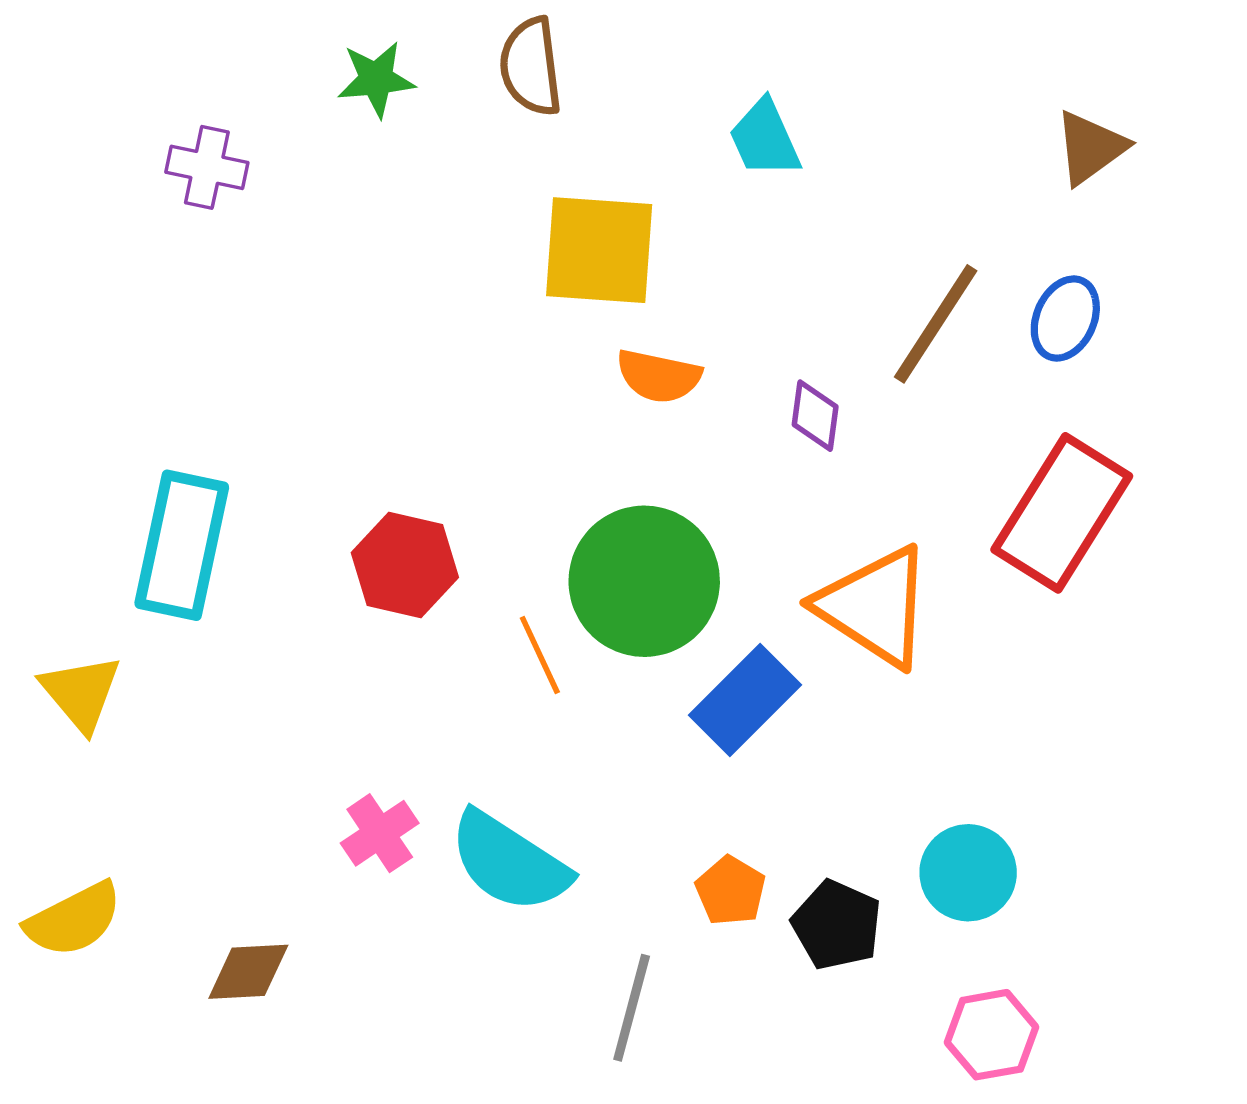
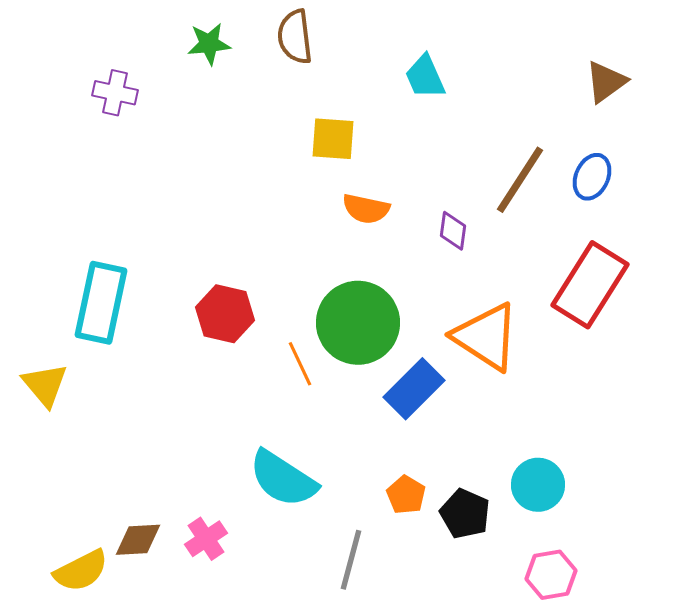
yellow square: (599, 250) -> (333, 139), size x0.7
pink cross: (380, 833) -> (206, 539), moved
yellow semicircle: (74, 920) -> (81, 571), moved

